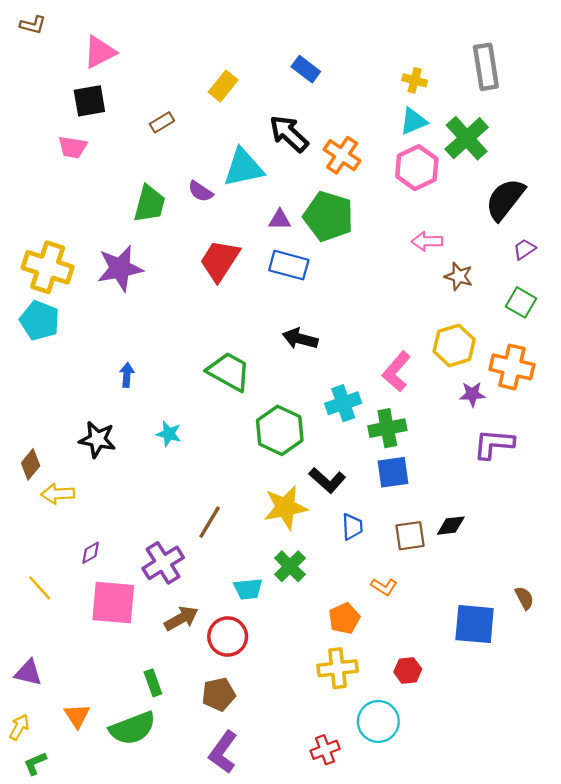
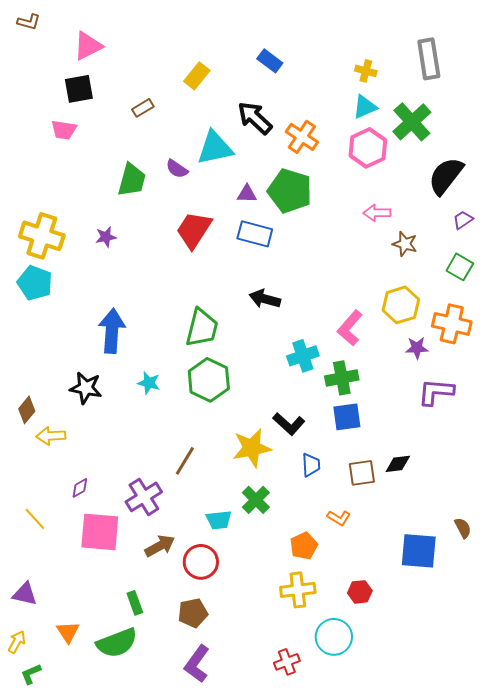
purple star: (120, 268) -> (106, 237), size x0.5
green trapezoid: (229, 371) -> (202, 328), turned 75
blue arrow: (127, 375) -> (112, 331), size x2.0
green hexagon: (280, 430) -> (209, 380), moved

